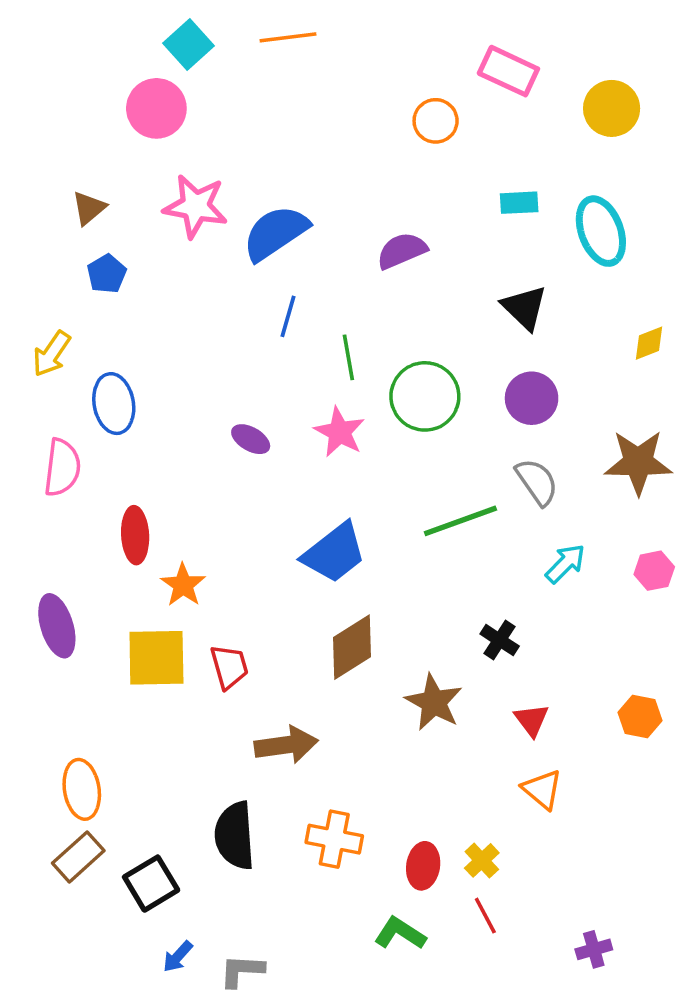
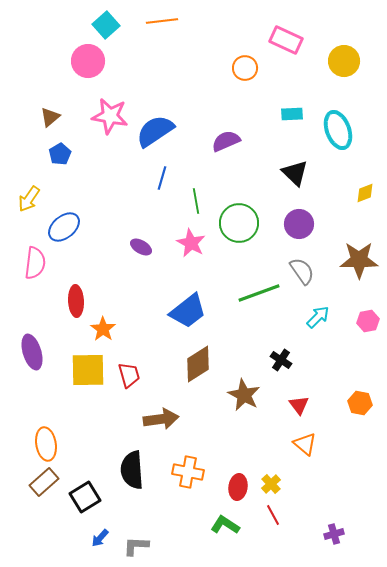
blue ellipse: (114, 404) -> (64, 227), turned 60

